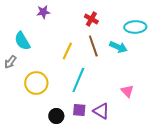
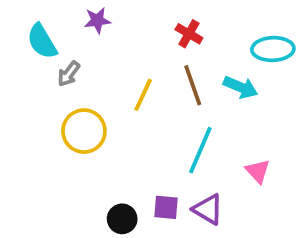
cyan semicircle: (22, 41) -> (42, 41), moved
gray arrow: (10, 62) -> (69, 74), moved
cyan line: (78, 80) -> (200, 150), moved
yellow circle: (36, 83) -> (84, 131), moved

